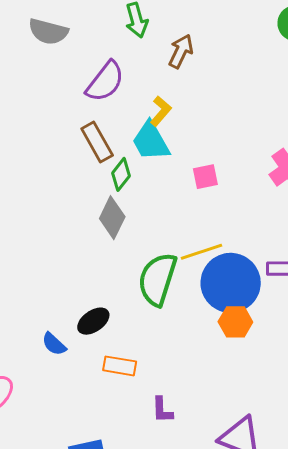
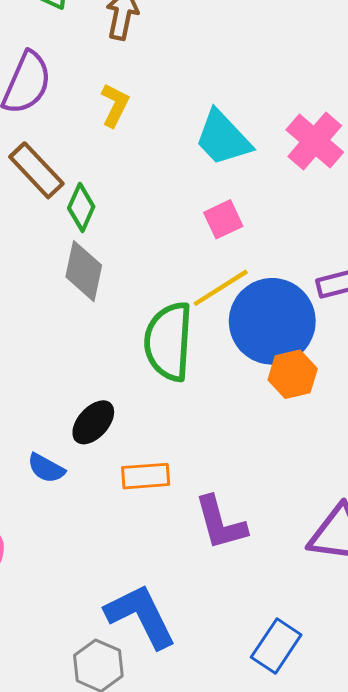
cyan trapezoid: (151, 141) -> (223, 138), moved
pink square: (205, 177) -> (223, 219), moved
purple L-shape: (162, 410) -> (220, 523), size x1.5

